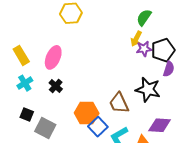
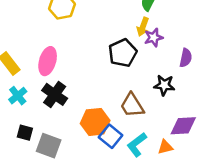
black pentagon: (163, 50) -> (123, 53), moved
black cross: (56, 86) -> (55, 94), size x1.5
black star: (148, 90) -> (164, 85), size x0.7

